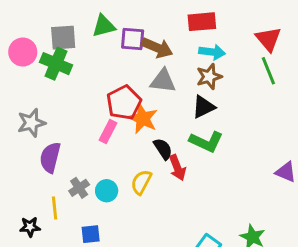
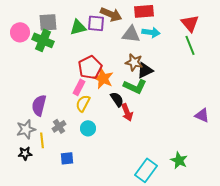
green triangle: (104, 26) -> (78, 27), moved
brown arrow: (157, 48) -> (111, 14), moved
brown star: (209, 77) -> (134, 62), moved, turned 30
gray triangle: (163, 81) -> (131, 34), moved
gray star: (31, 123) -> (26, 129), moved
green L-shape: (206, 142) -> (135, 86), moved
yellow semicircle: (141, 182) -> (83, 103), moved
cyan circle: (107, 191) -> (88, 128), moved

